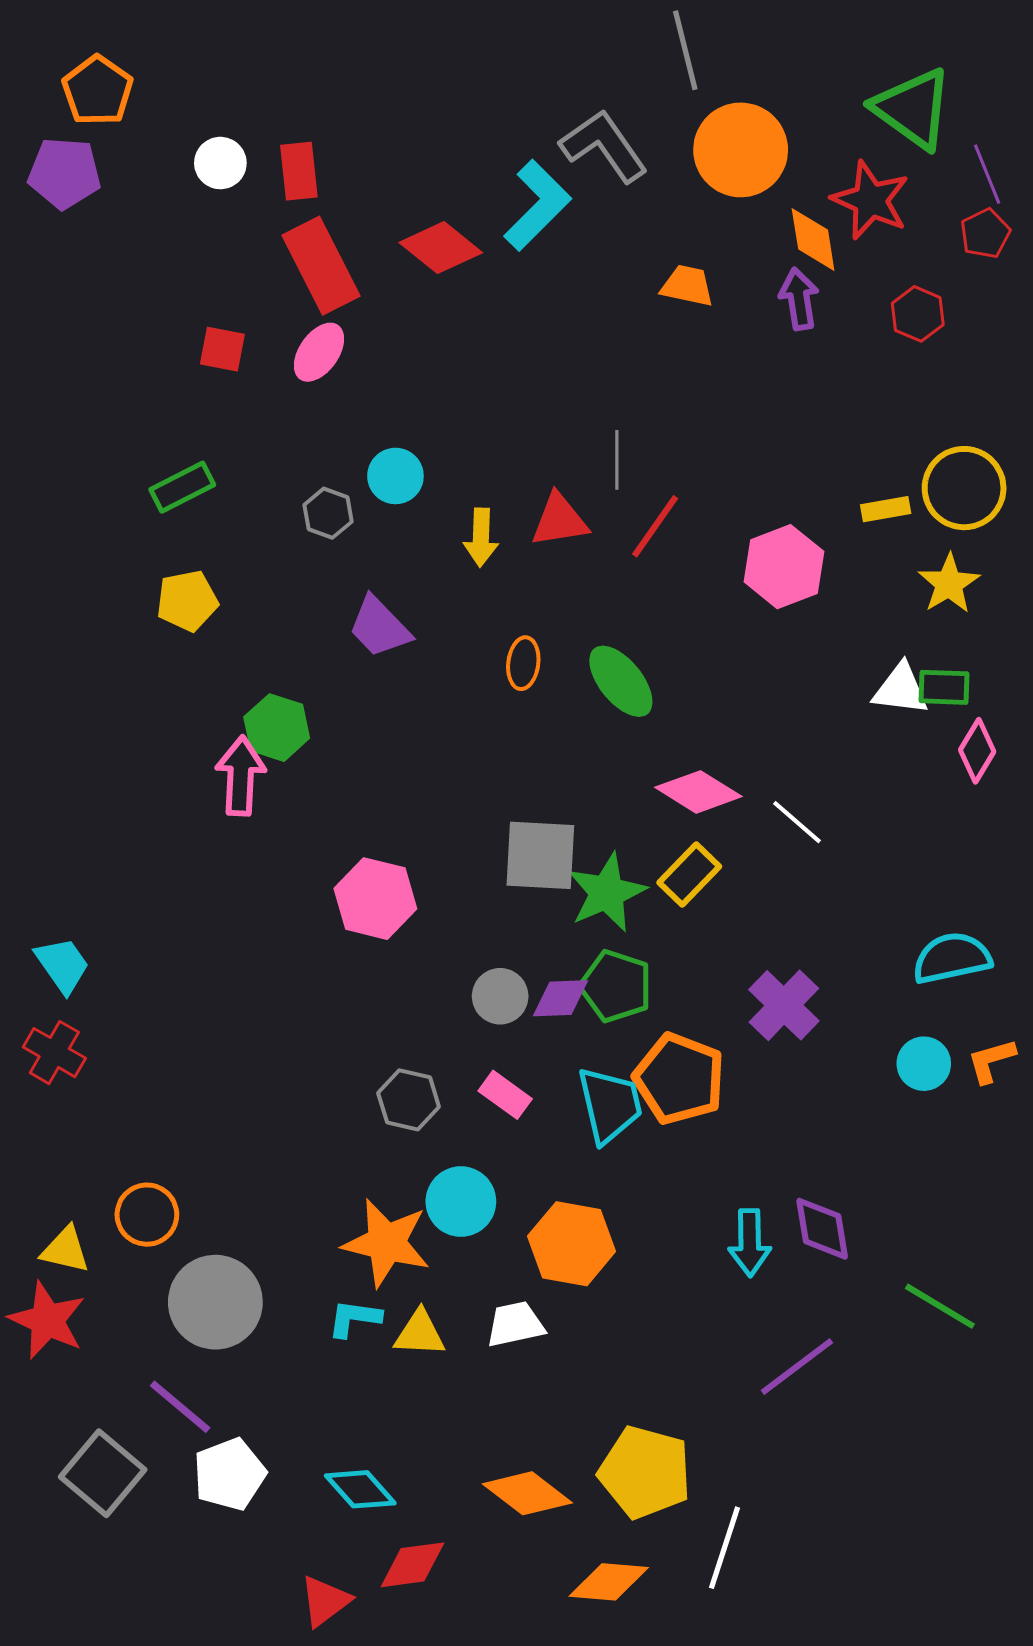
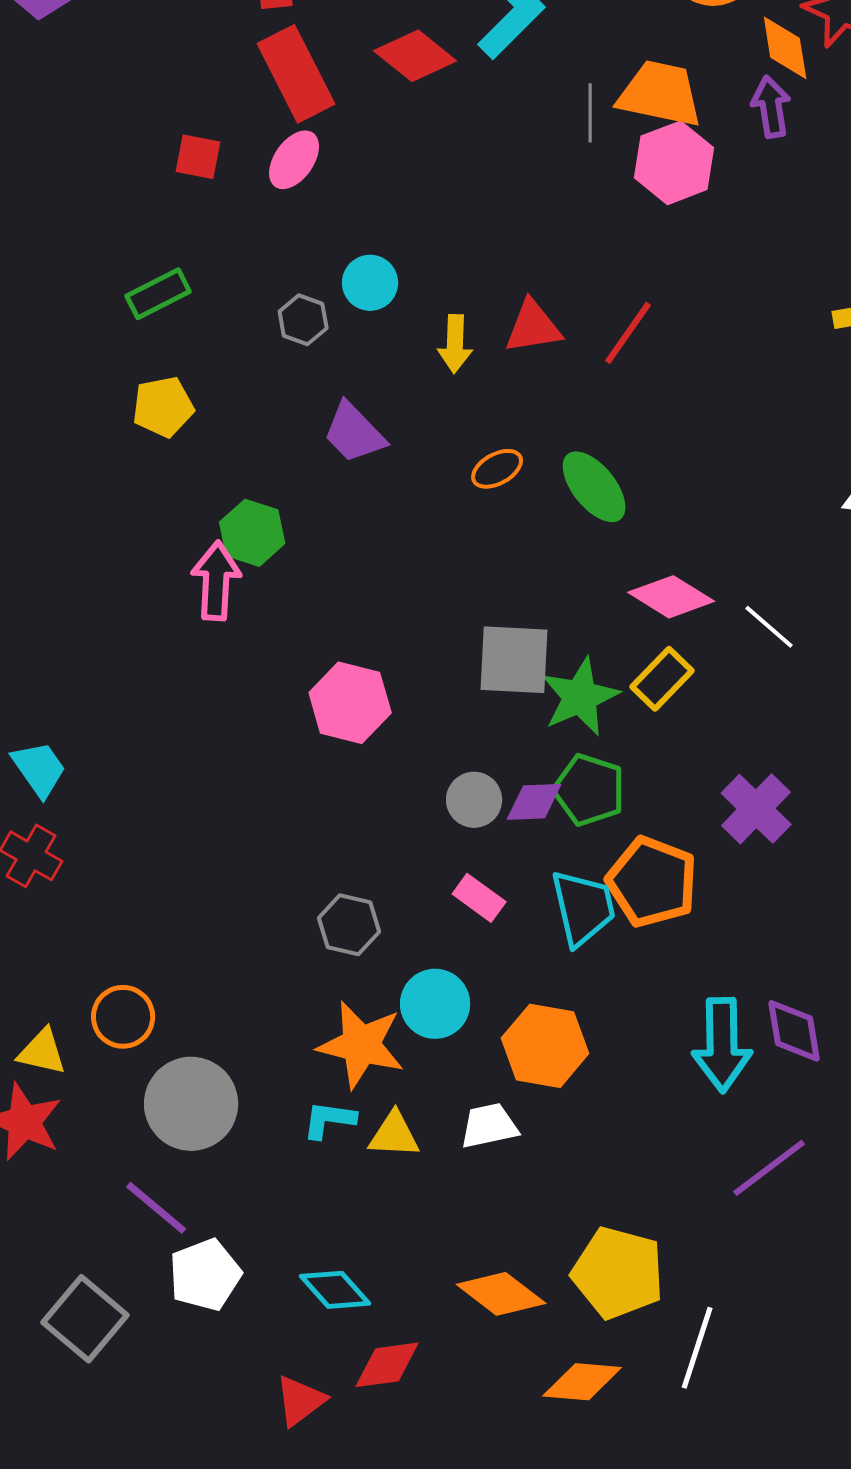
orange trapezoid: (687, 286) -> (660, 94), size x1.6
gray line: (617, 460) -> (590, 113), moved
pink hexagon: (784, 567) -> (674, 163), moved
orange ellipse: (523, 663) -> (497, 469), turned 54
gray hexagon: (409, 1100) -> (349, 925), moved
cyan arrow: (750, 1243) -> (722, 1045), size x1.4
gray square: (103, 1473) -> (85, 1319), moved

